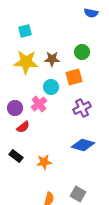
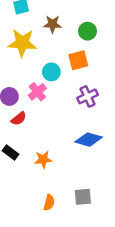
brown star: (52, 59) -> (53, 24), moved
gray square: (78, 194) -> (83, 197), turned -35

